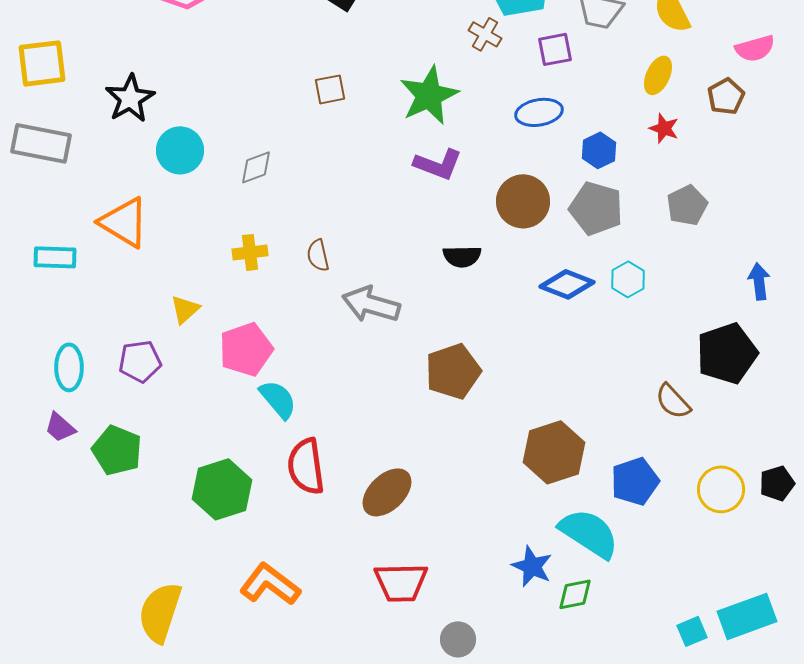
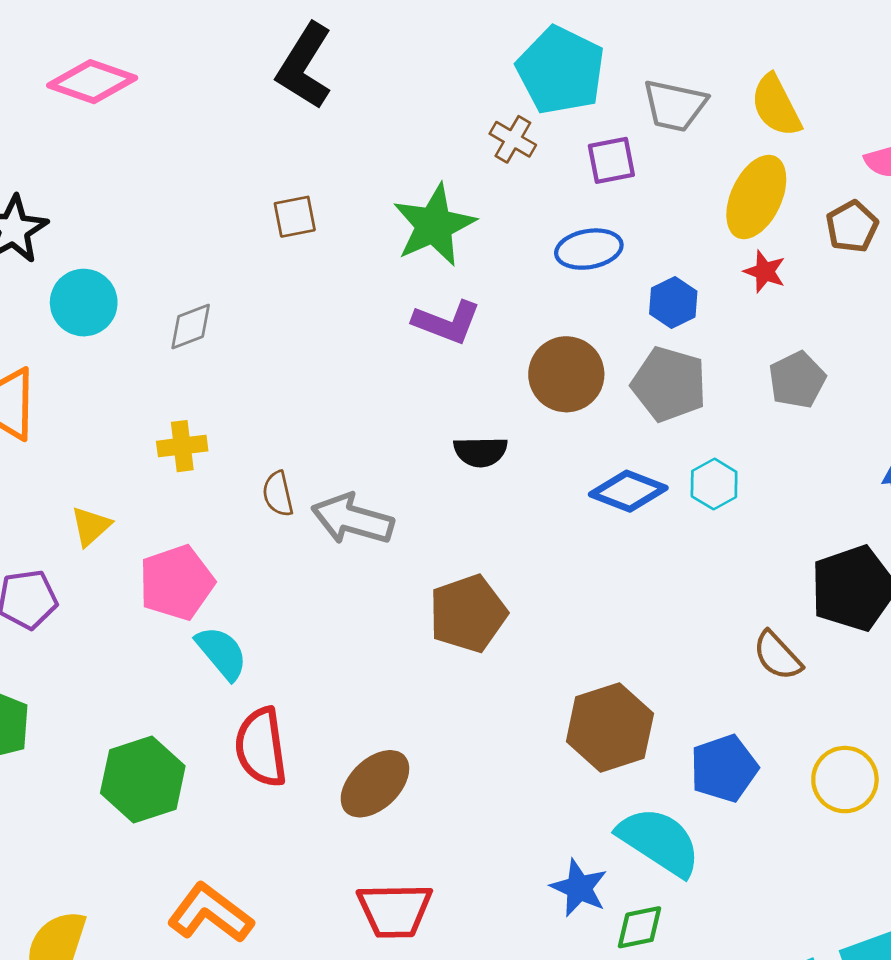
yellow ellipse: (658, 75) -> (756, 197), size x1.5
brown semicircle: (318, 255) -> (278, 494), moved

